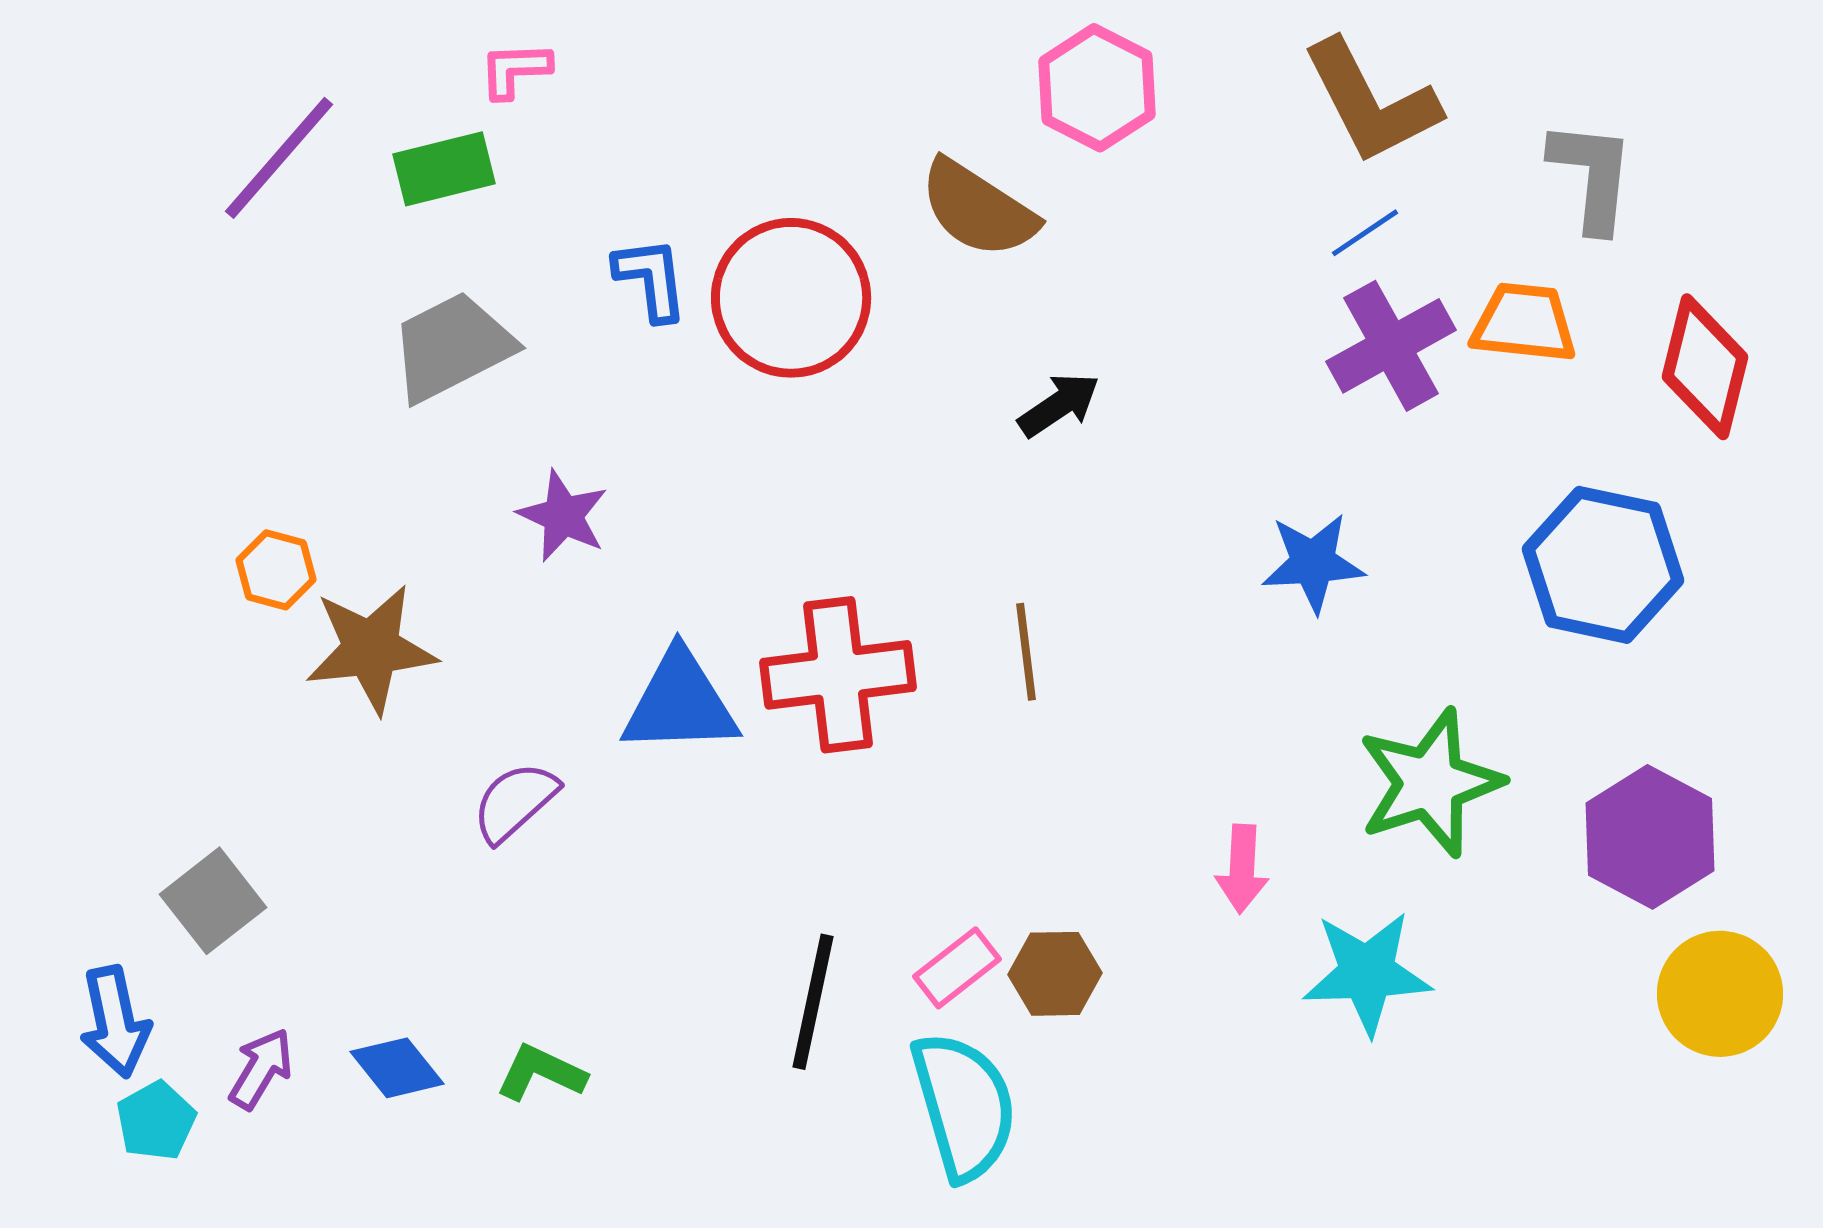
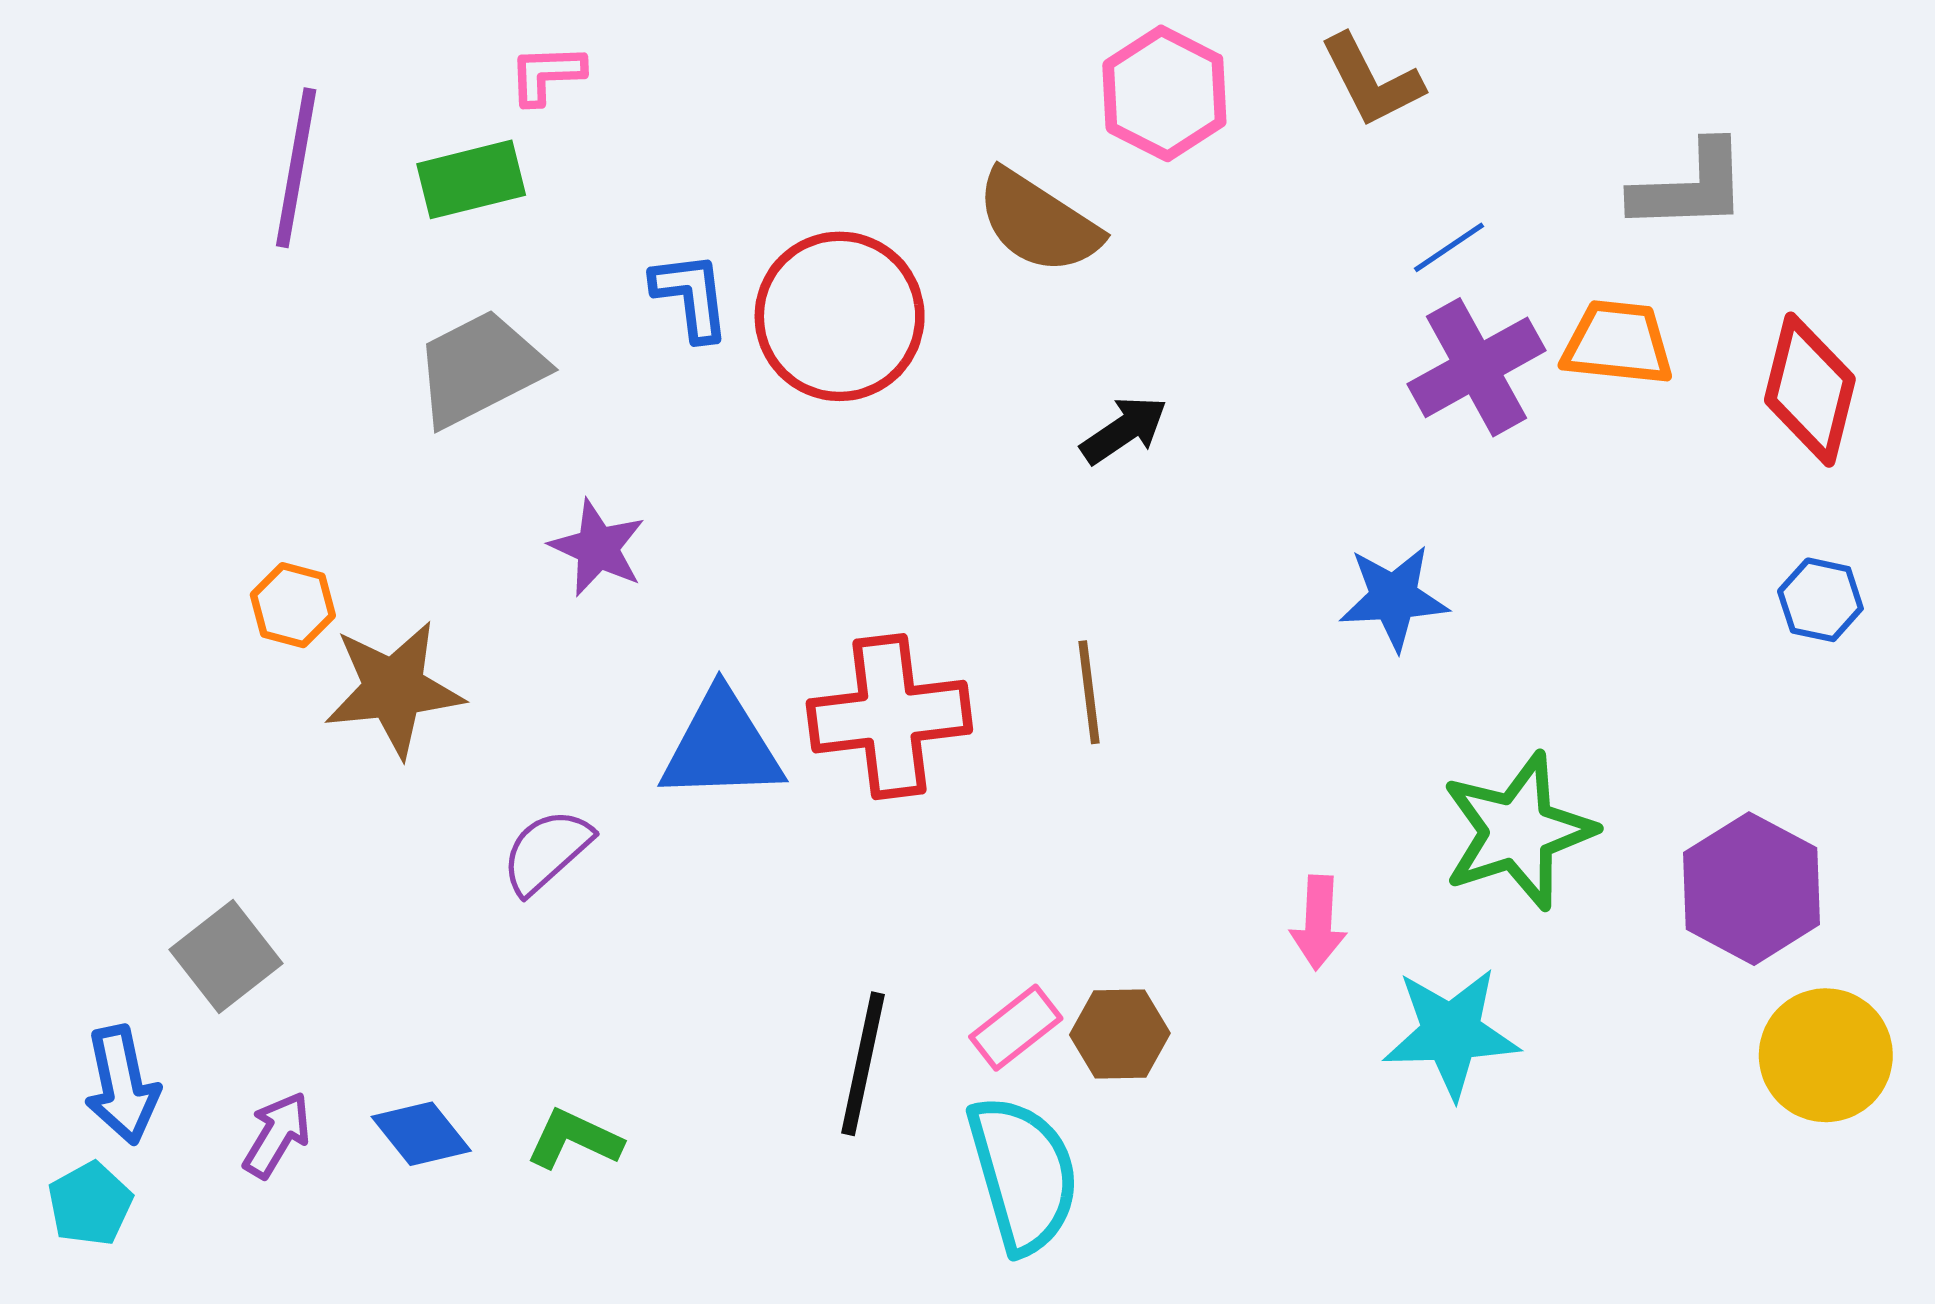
brown L-shape: (1371, 102) -> (1371, 81), moved, size x0.7
purple line: (279, 158) -> (296, 168), turned -31
gray L-shape: (1592, 176) -> (1690, 187), turned 82
blue hexagon: (1603, 565) -> (1820, 600), moved, size x0.5
cyan pentagon: (156, 1121) -> (90, 1204), moved

